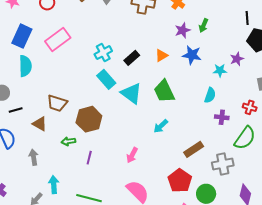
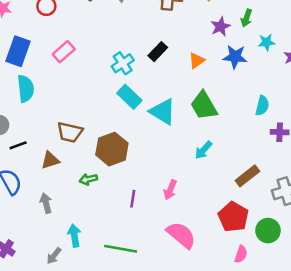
pink rectangle: (58, 40) -> (64, 52), size x0.7
black rectangle: (132, 58) -> (158, 52), moved
cyan star: (220, 70) -> (267, 42), moved
brown triangle: (40, 124) -> (50, 160), turned -42
purple line: (89, 158) -> (133, 199), moved

